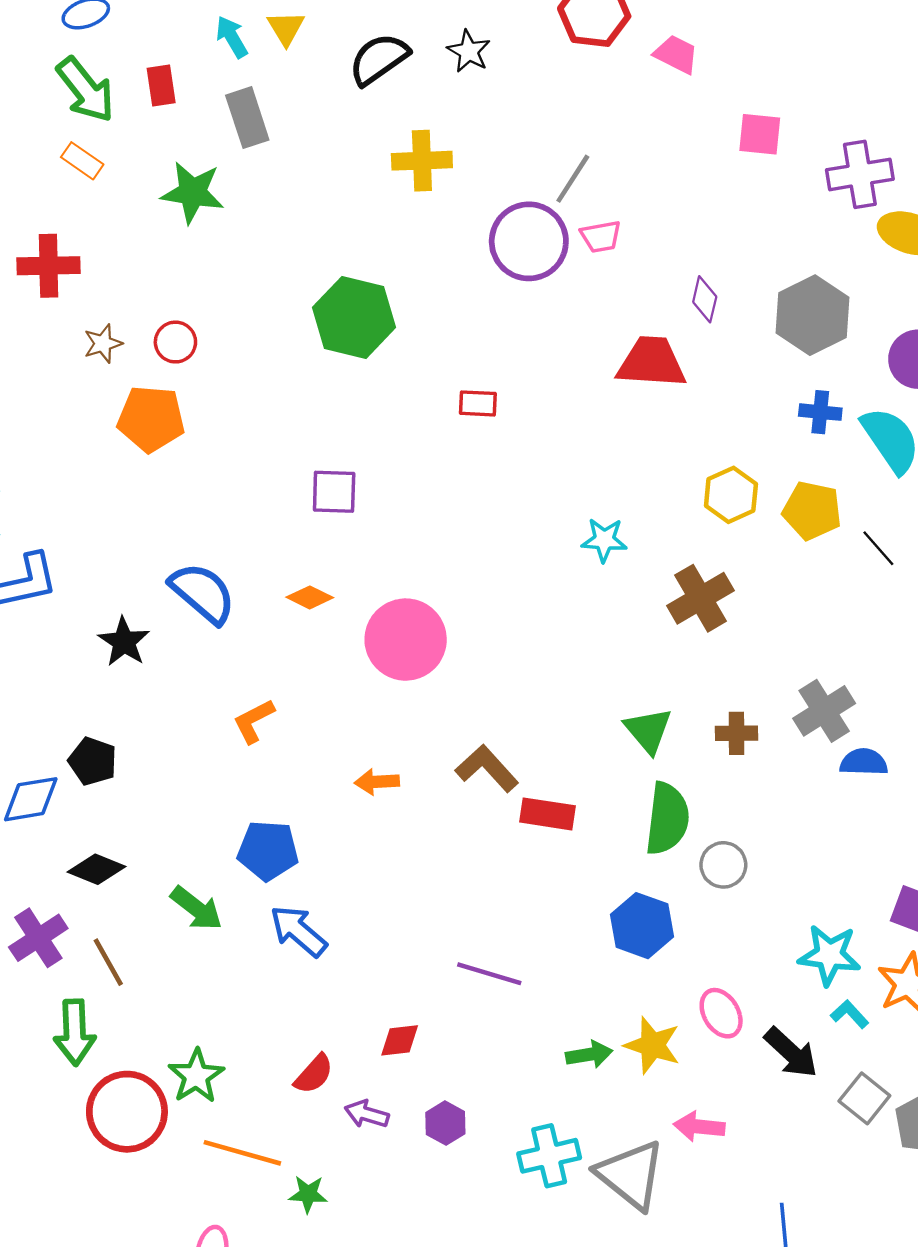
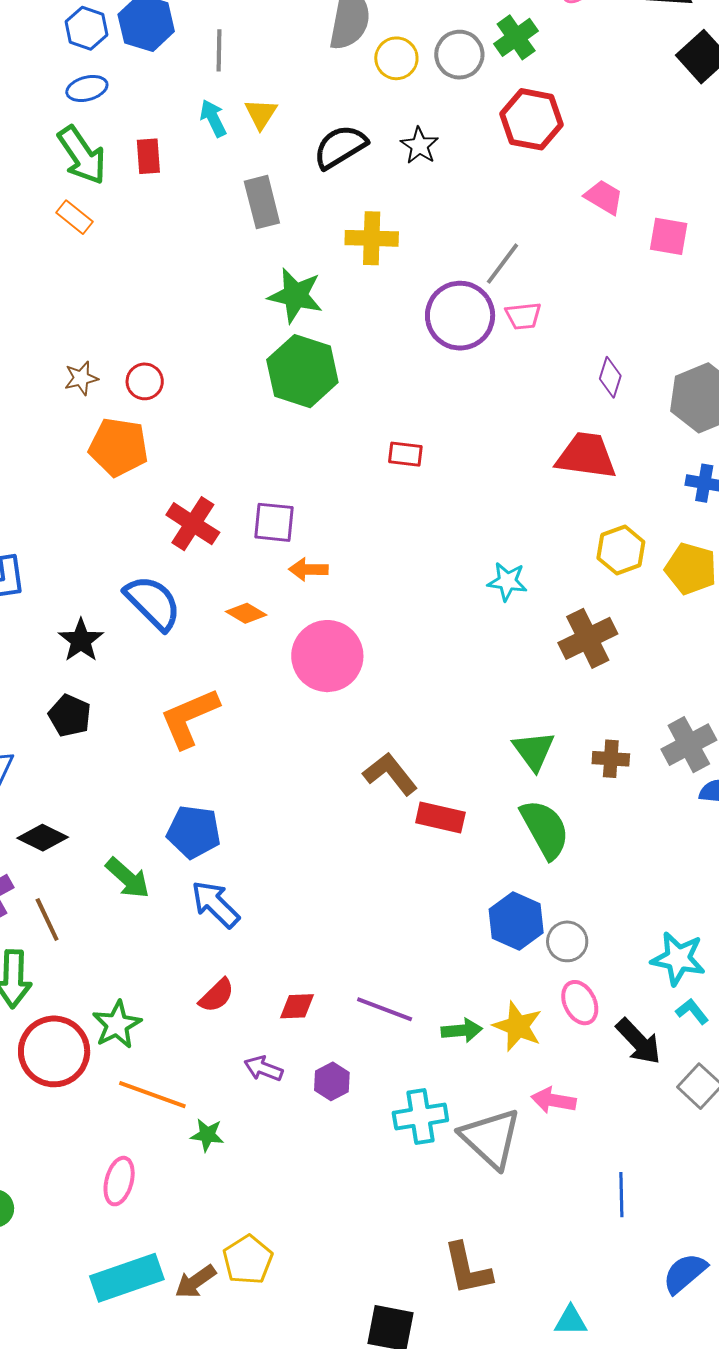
pink trapezoid: (676, 54) -> (604, 197), moved
gray rectangle: (247, 118) -> (262, 202), moved
green star: (193, 192) -> (296, 295), moved
red cross: (49, 266) -> (193, 524), moved, turned 30
red trapezoid: (651, 362) -> (586, 456), moved
orange L-shape: (254, 721) -> (189, 718), size x1.6
black pentagon: (93, 761) -> (70, 716), moved
orange arrow: (377, 782) -> (308, 569), moved
green semicircle: (667, 819) -> (545, 829), turned -40
gray circle: (723, 865) -> (567, 941), moved
purple line: (489, 974) -> (385, 1009), moved
red semicircle: (314, 1074) -> (217, 995), moved

